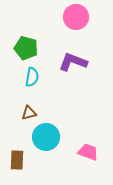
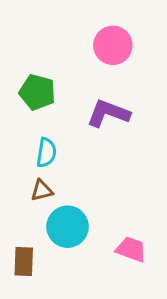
cyan semicircle: (32, 77) -> (46, 153), moved

